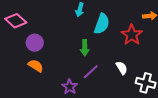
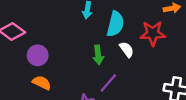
red star: (132, 35) -> (153, 33), turned -30
white semicircle: (122, 68) -> (127, 49), moved

